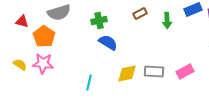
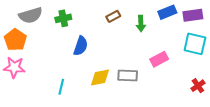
green cross: (99, 21) -> (63, 18), moved
blue semicircle: (108, 43) -> (81, 46), turned 78
pink rectangle: (185, 72) -> (159, 59), moved

